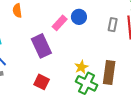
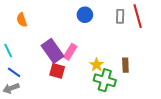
pink rectangle: (60, 23) -> (70, 52), moved
brown rectangle: (109, 73) -> (125, 65), size x0.6
red square: (42, 82) -> (57, 71), moved

